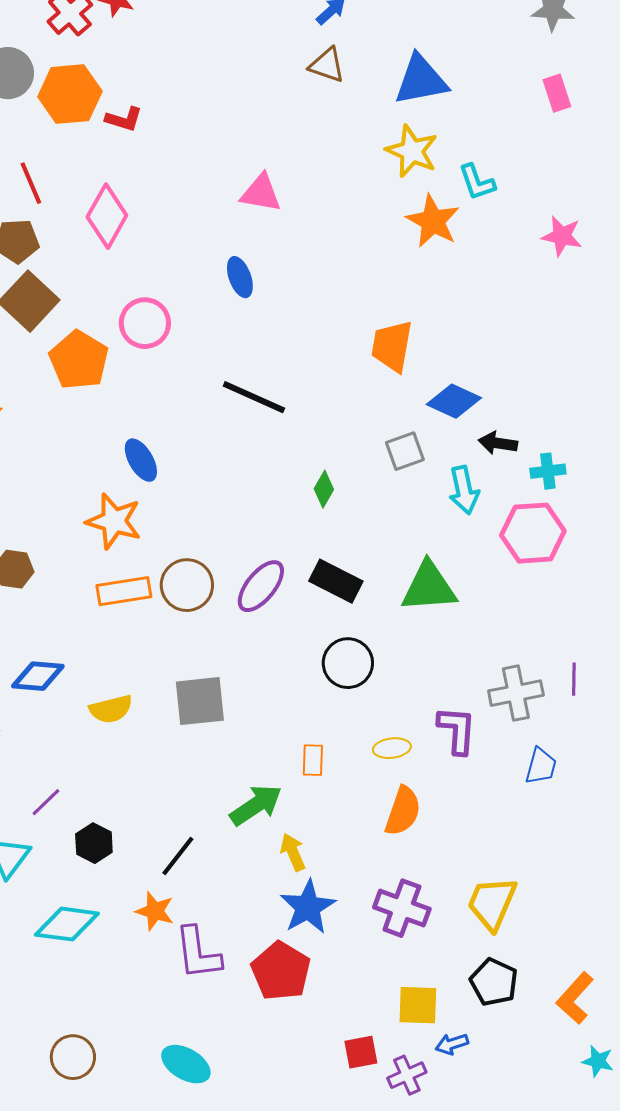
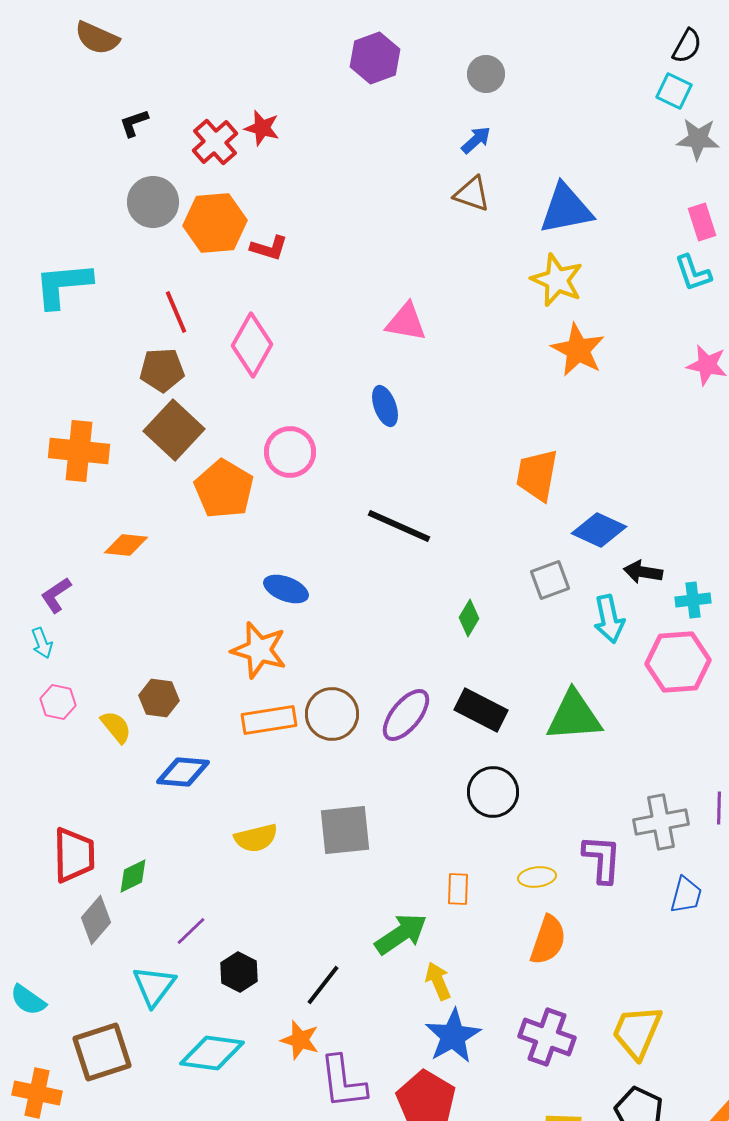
cyan L-shape: (477, 182) -> (693, 273), moved
blue ellipse: (141, 460) -> (286, 589), turned -39
blue diamond: (38, 676) -> (183, 772), moved

